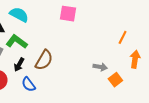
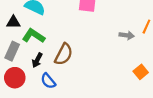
gray arrow: (100, 67) -> (127, 35), moved

